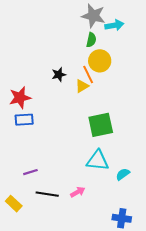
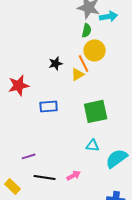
blue rectangle: (24, 120) -> (49, 106), moved
cyan triangle: (98, 161) -> (93, 145), size x0.6
cyan semicircle: (123, 174) -> (117, 158), size x1.6

